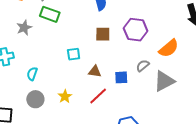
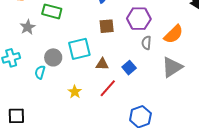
cyan square: (74, 54) -> (79, 49), size x1.6
gray semicircle: (143, 66) -> (146, 43), moved, turned -40
blue square: (121, 77) -> (129, 68), turned -32
gray circle: (35, 99) -> (53, 57), moved

